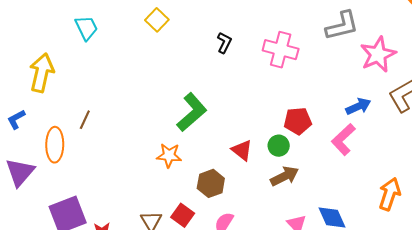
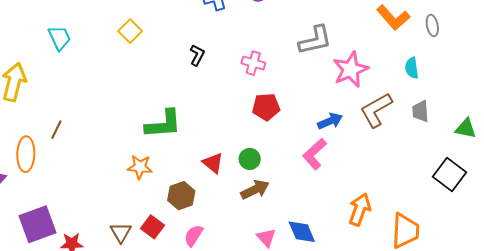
pink cross: (281, 50) -> (253, 63), size x0.7
green L-shape: (192, 112) -> (163, 124), turned 36
red pentagon: (298, 121) -> (266, 107), moved

